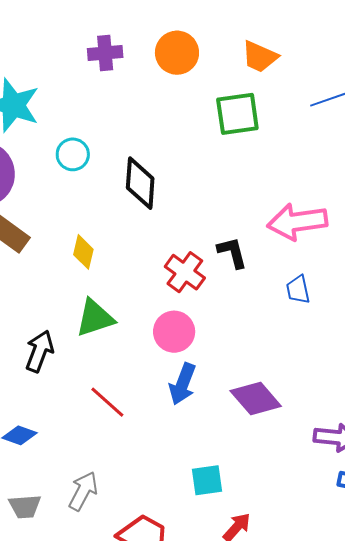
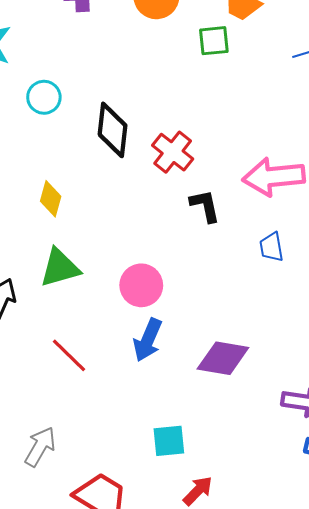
green square: (237, 114) -> (214, 41), moved, size x0.7
red cross: (185, 272) -> (173, 152), moved
purple diamond: (256, 399) -> (223, 358), turned -42

